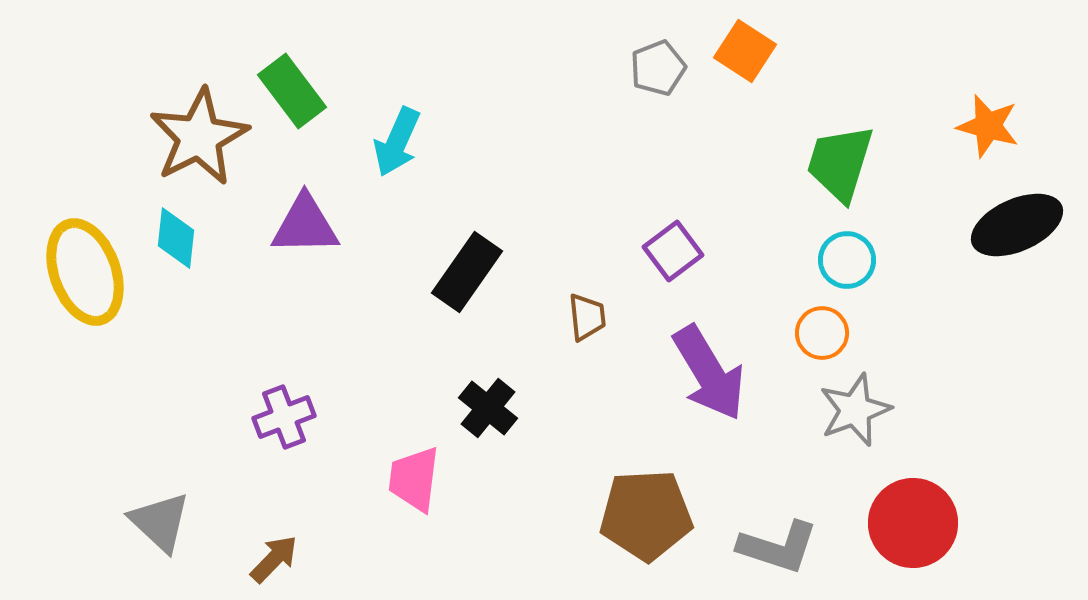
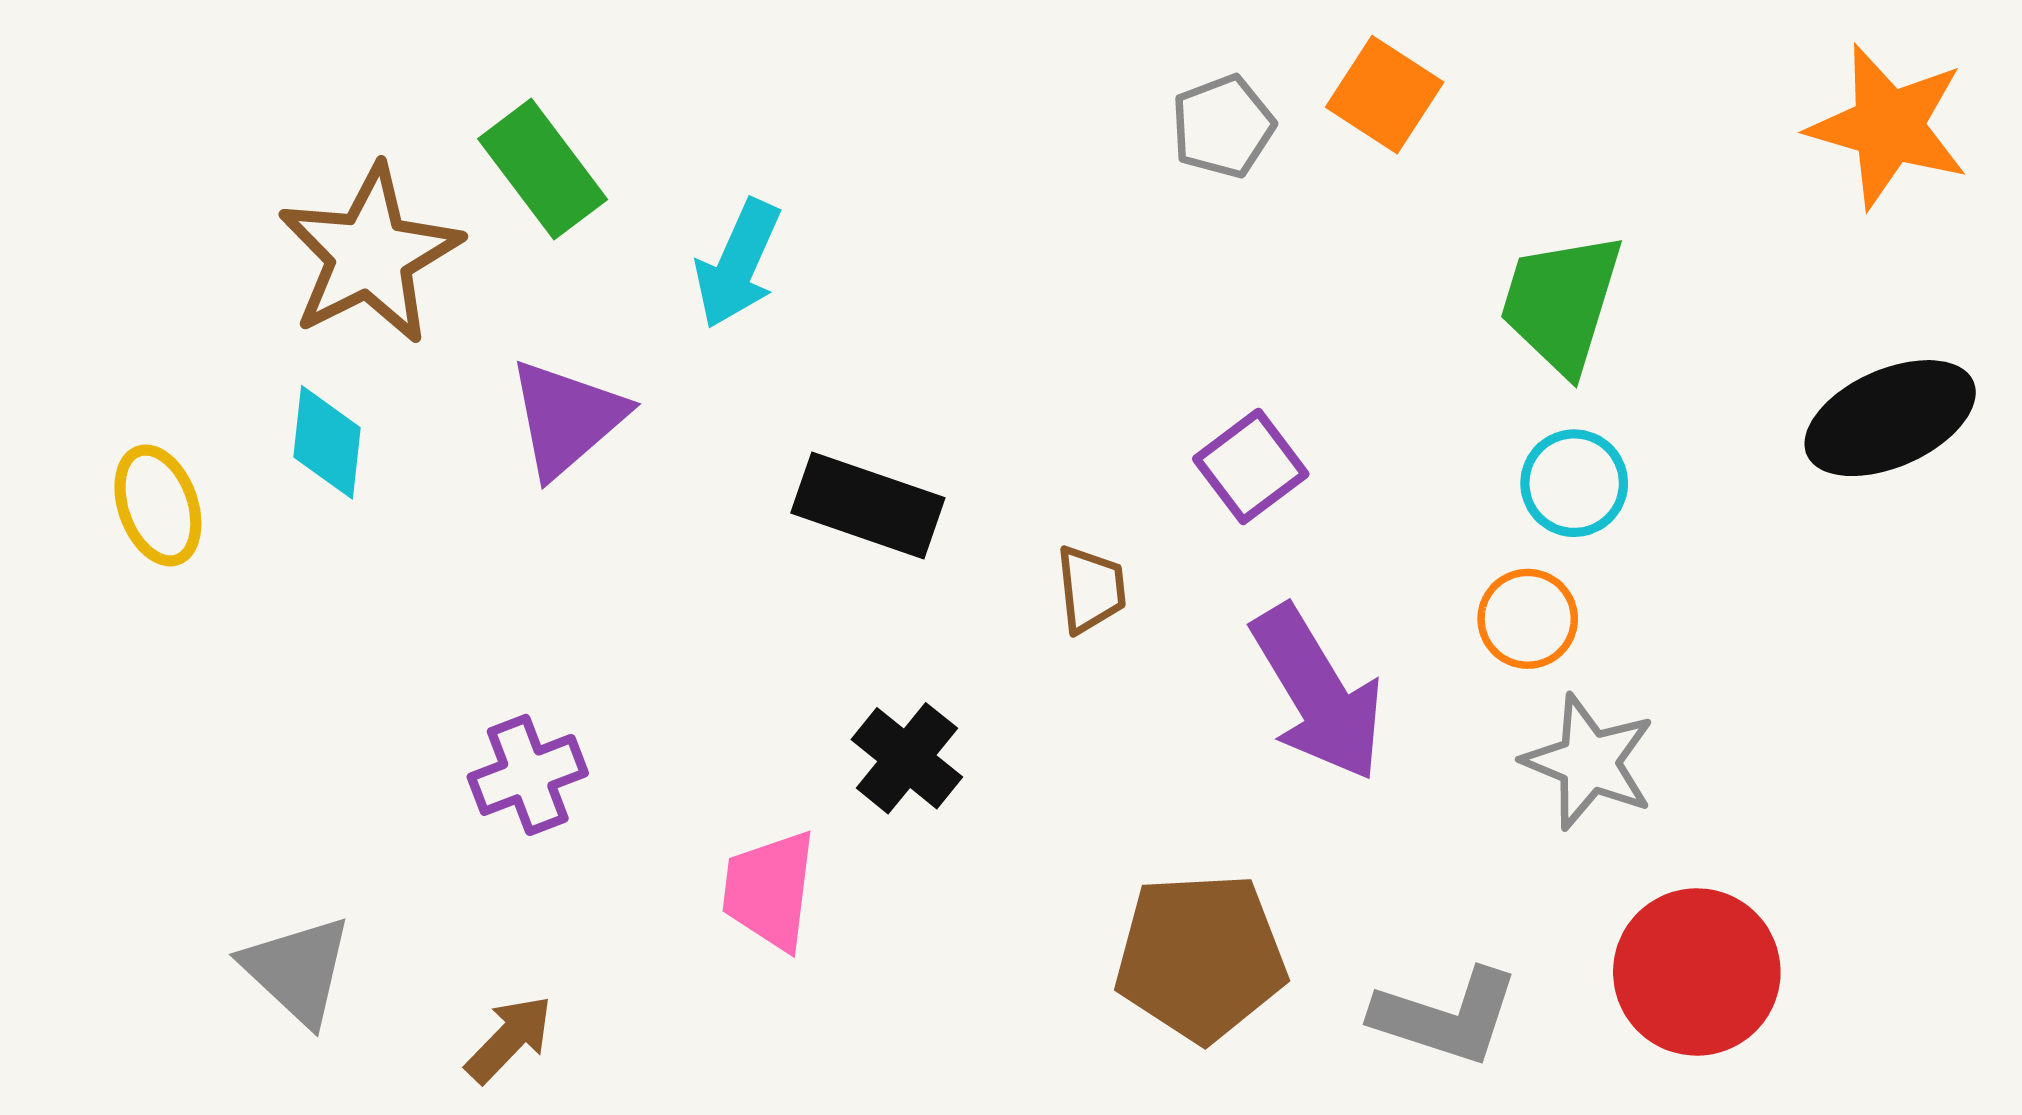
orange star: (988, 126) -> (1888, 126), moved, size x1.4
purple triangle: (305, 225) -> (567, 418), turned -40
yellow ellipse: (85, 272) -> (158, 505), size x0.6
black rectangle: (467, 272) -> (868, 505), turned 74
gray star: (855, 410) -> (1589, 762), turned -30

